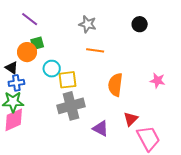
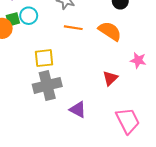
cyan circle: (52, 69) -> (29, 16), moved
orange semicircle: (115, 85) -> (110, 31), moved, turned 115
red triangle: (131, 119) -> (110, 78), moved

